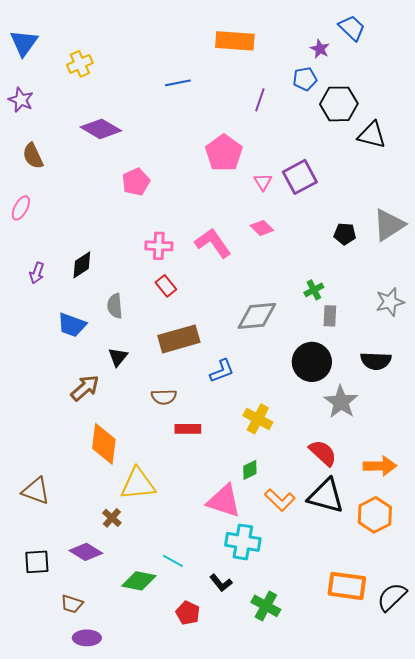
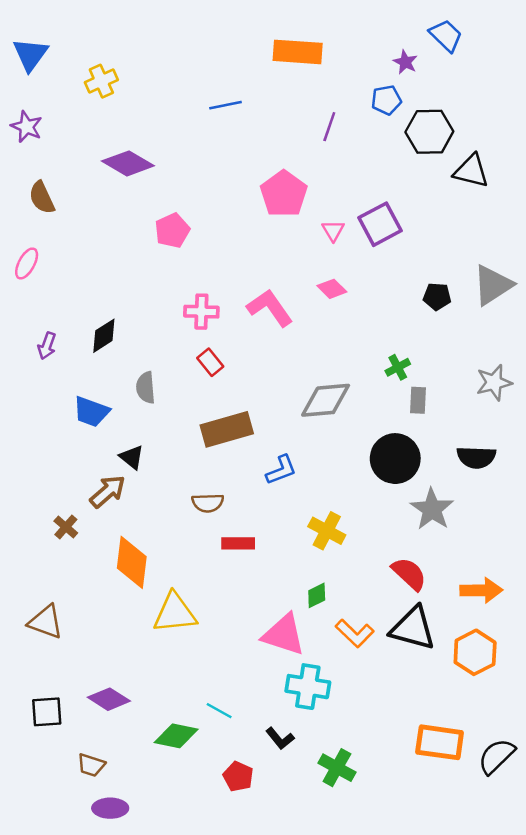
black triangle: (118, 357) -> (132, 457), moved, turned -30
brown cross: (112, 518) -> (66, 527), moved

